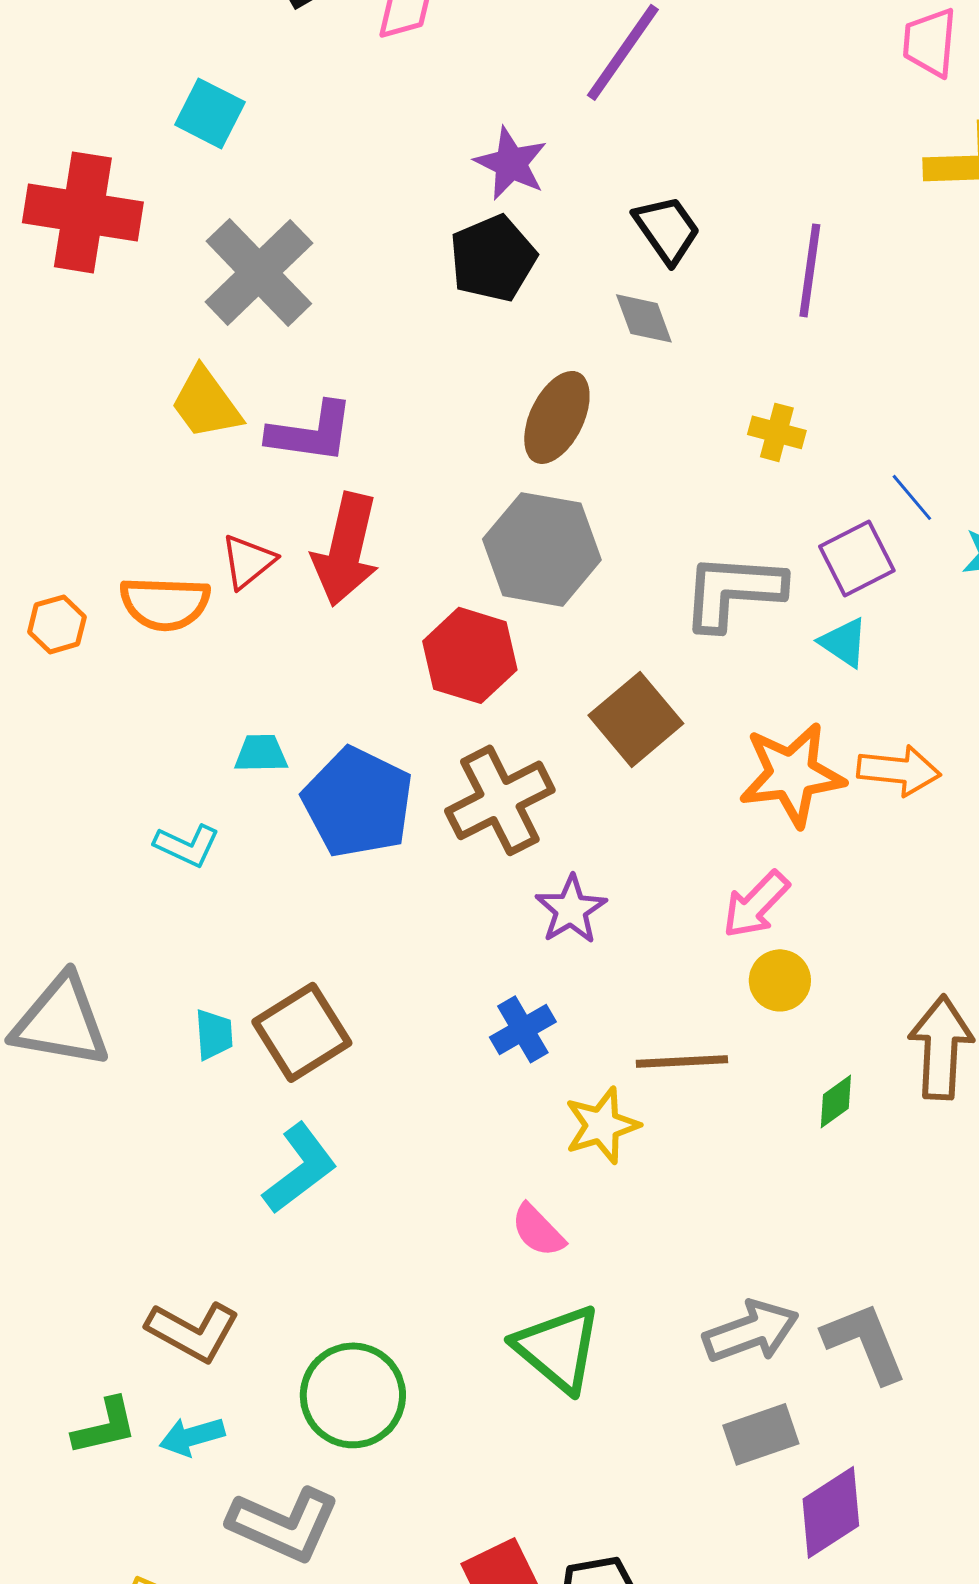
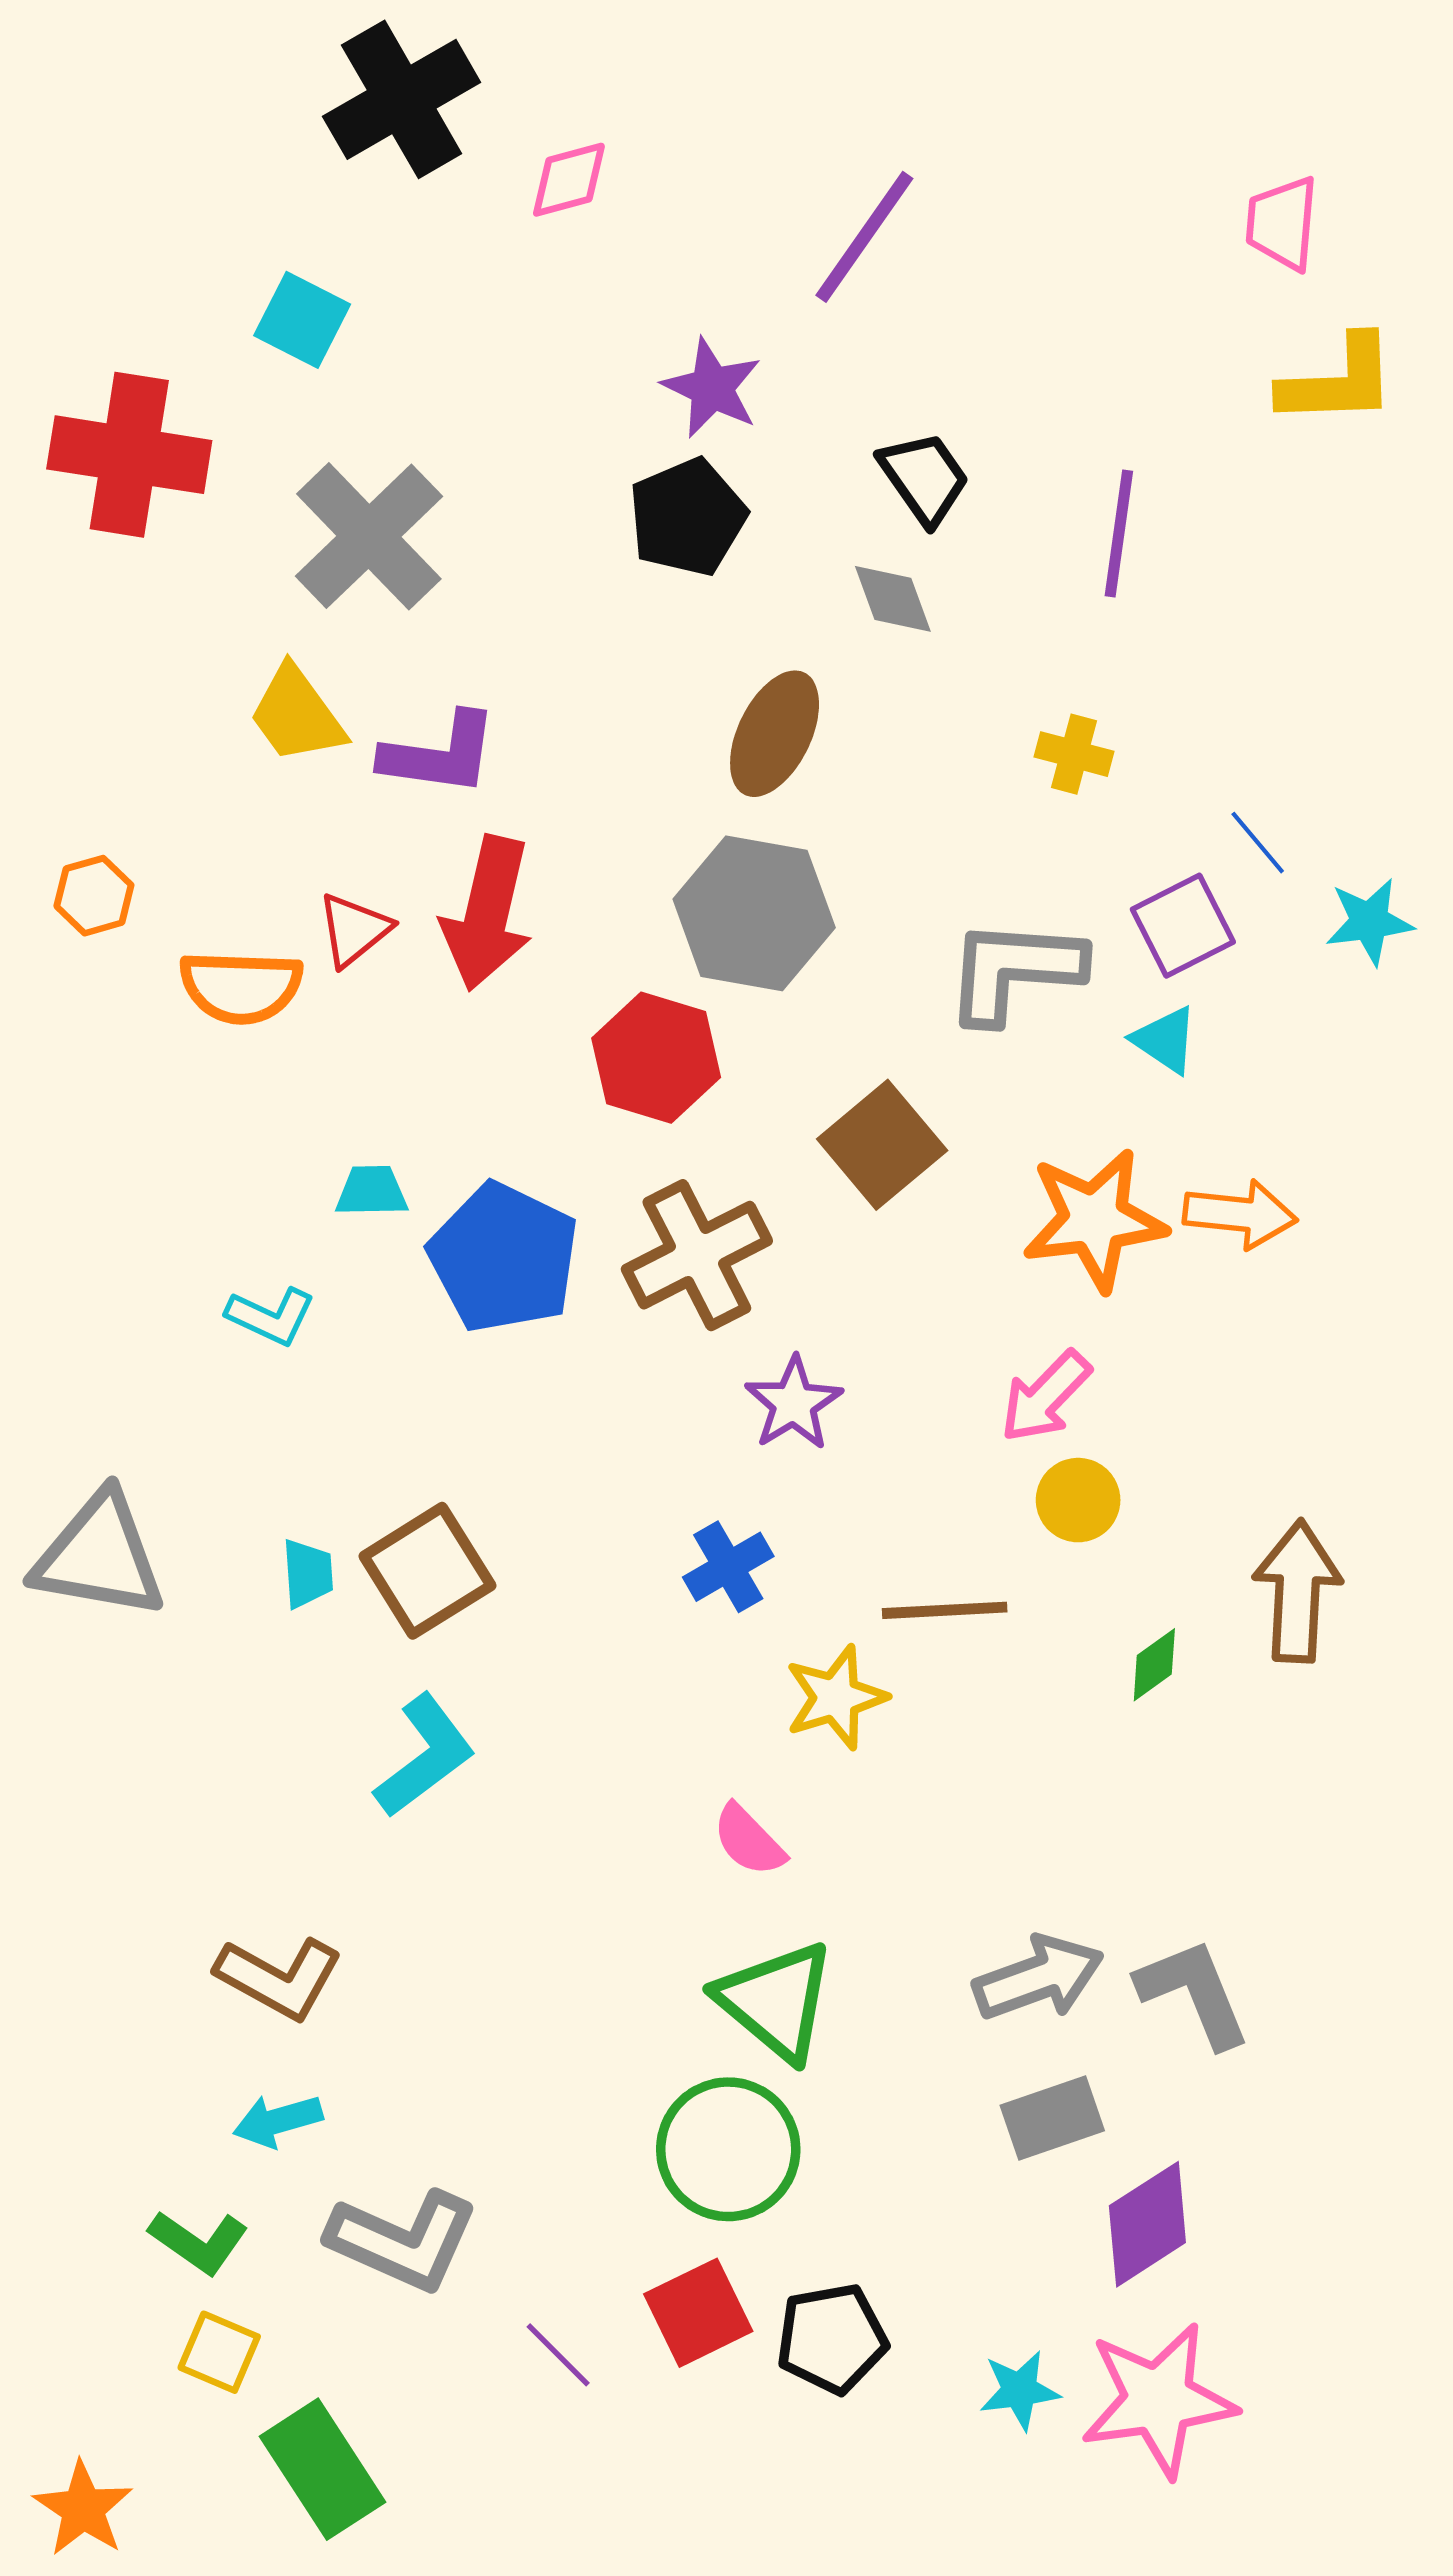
orange hexagon: (57, 624) -> (94, 896), moved
green circle: (353, 1395) -> (728, 2149), moved
green L-shape: (105, 1426) -> (199, 2242), moved, turned 48

